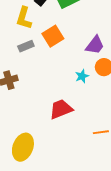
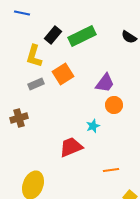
cyan star: (82, 76) -> (93, 126), moved

